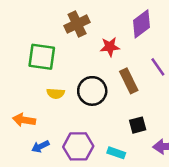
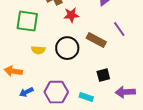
red star: (110, 47) -> (71, 15), moved
brown rectangle: (129, 81) -> (96, 40), turned -36

